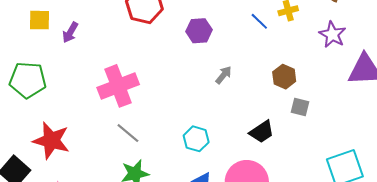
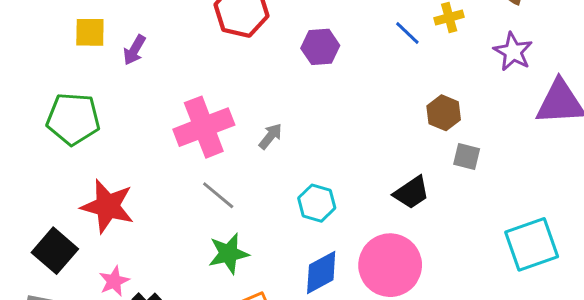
gray arrow: (224, 75) -> (270, 136), moved

